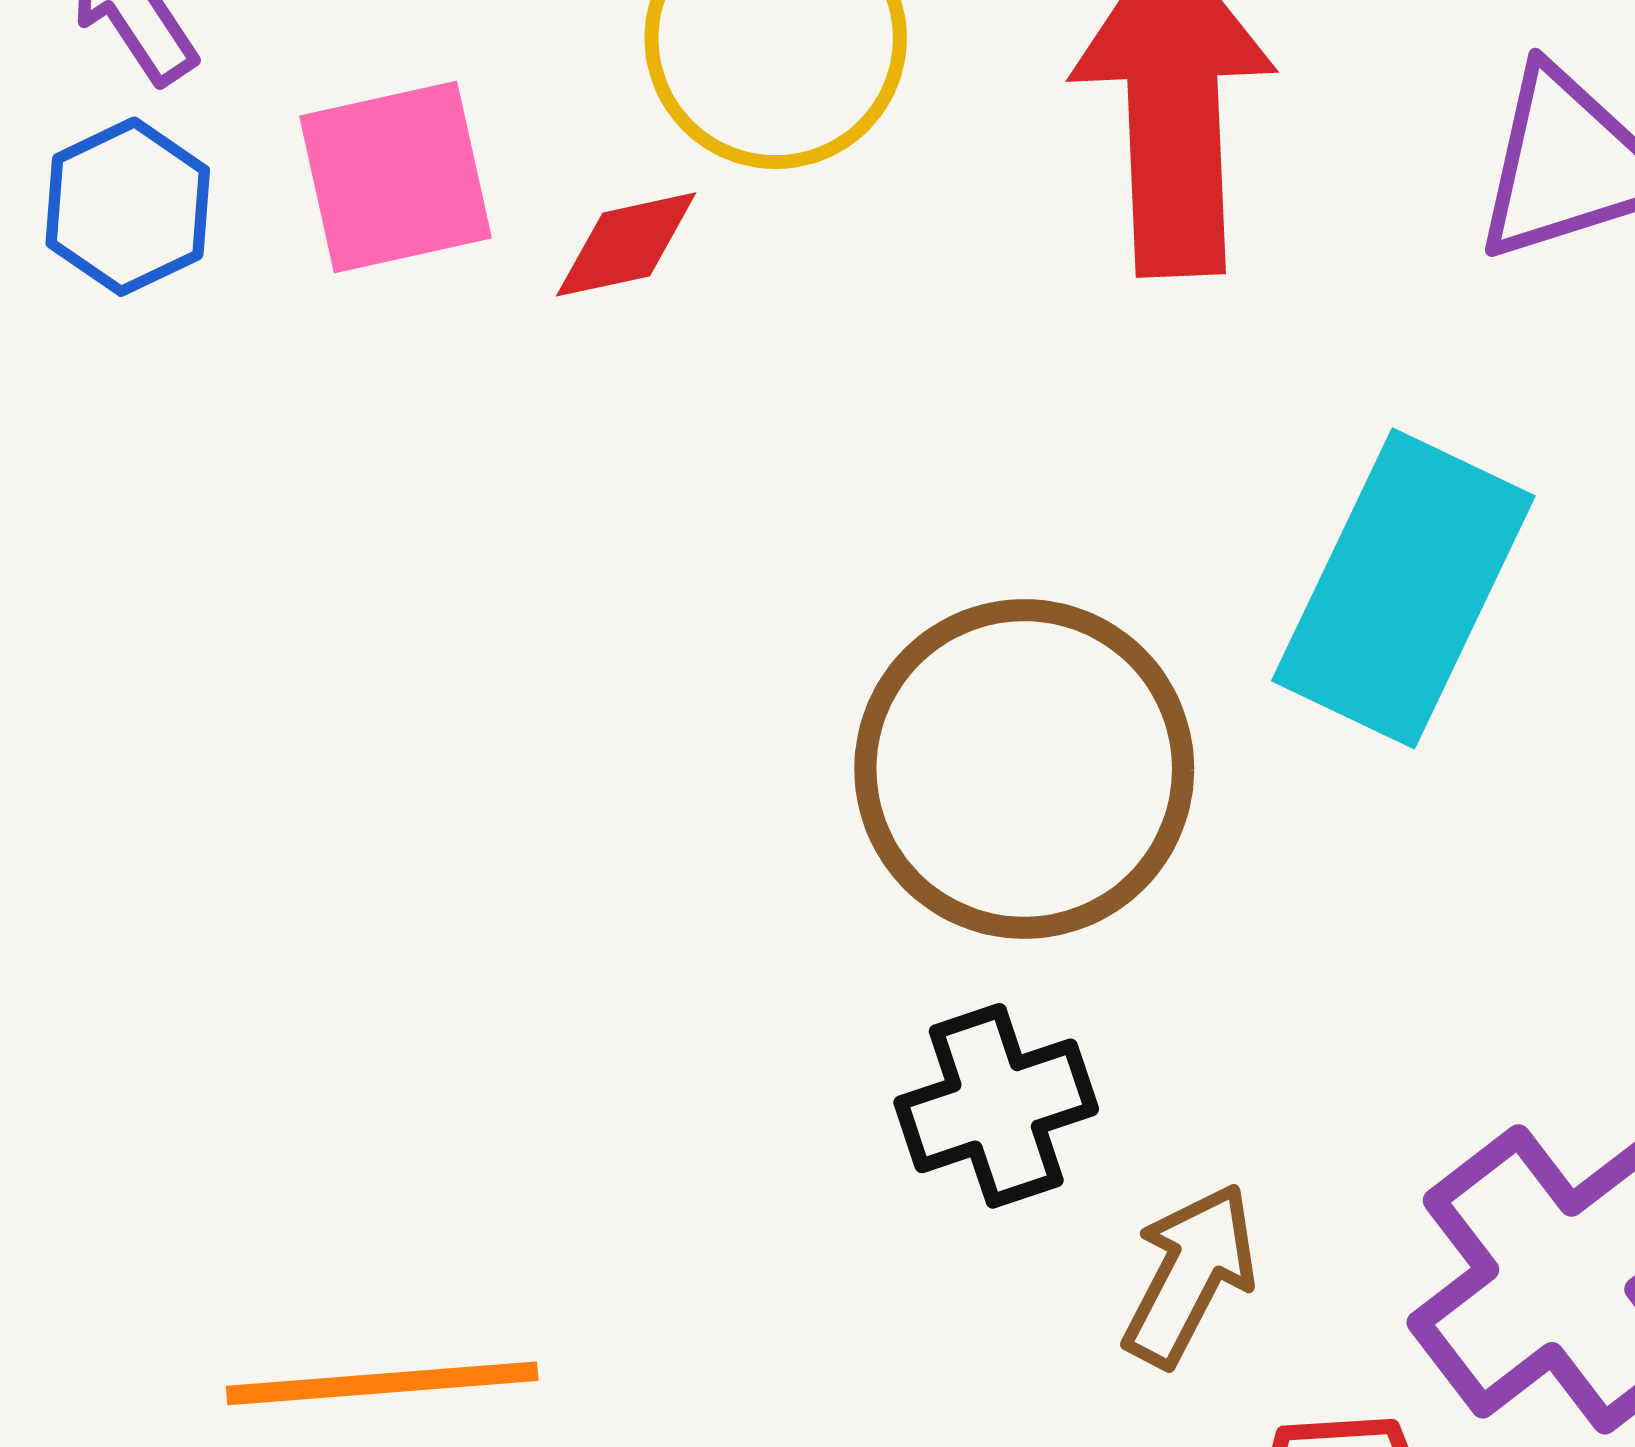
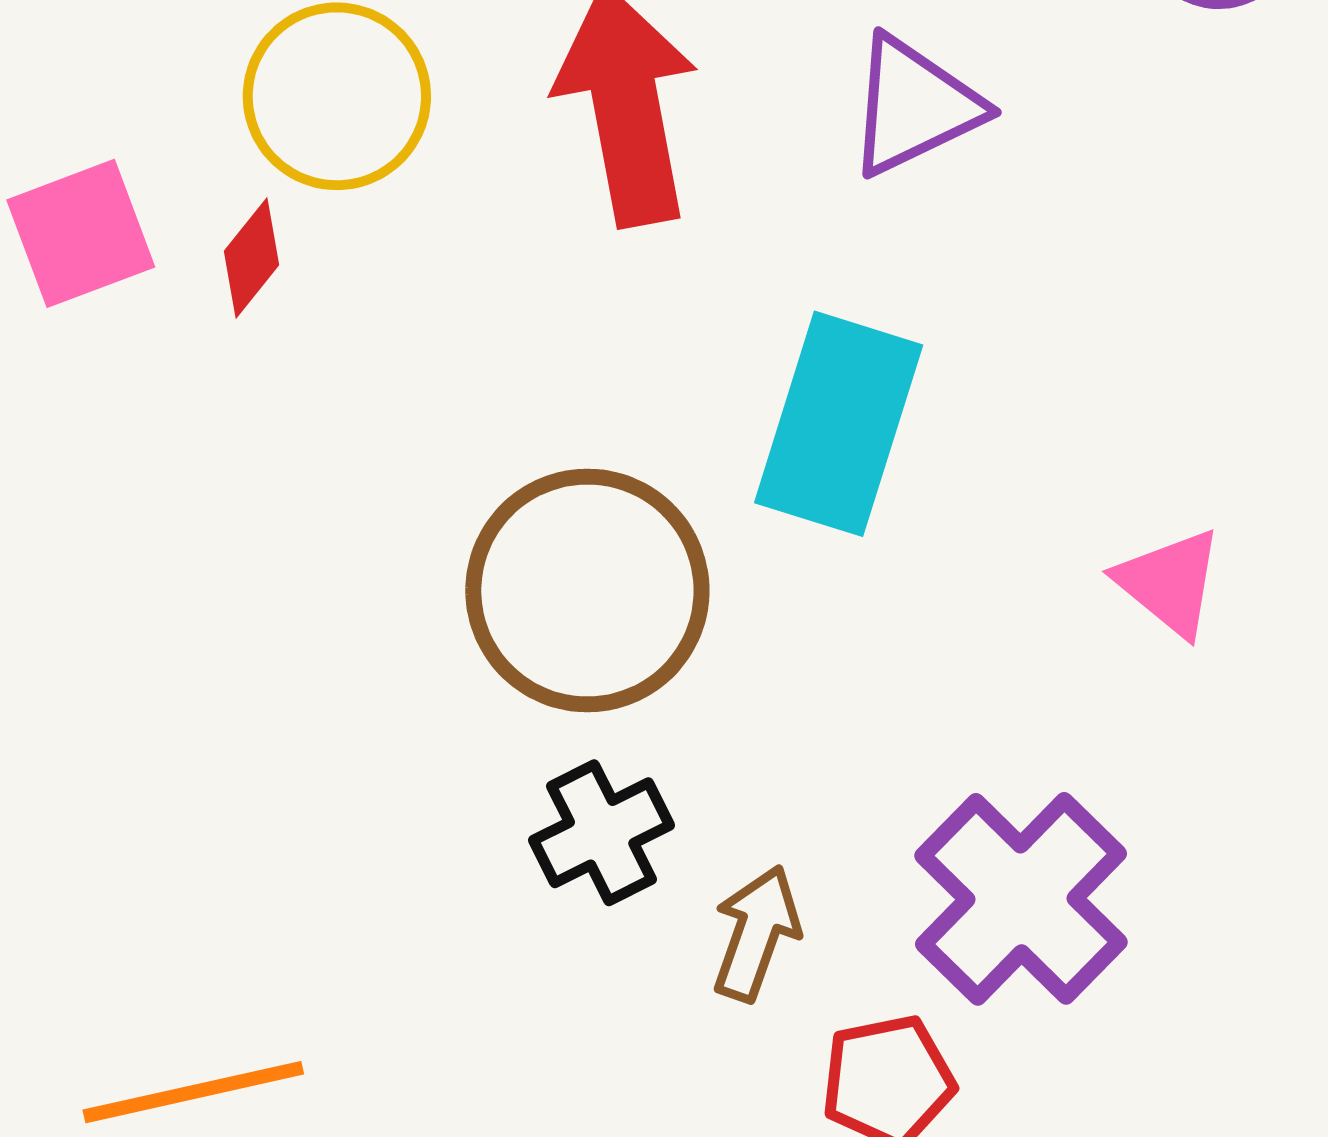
red diamond: (626, 244) -> (252, 258), turned -31

